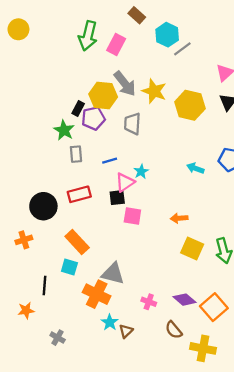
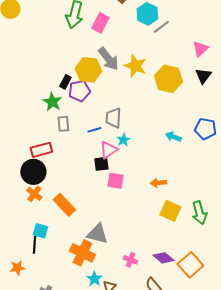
gray trapezoid: (132, 124) -> (113, 118), moved
red rectangle: (79, 194) -> (41, 150), moved
orange cross: (24, 240) -> (34, 194), moved, turned -35
cyan square: (69, 267) -> (40, 231), moved

